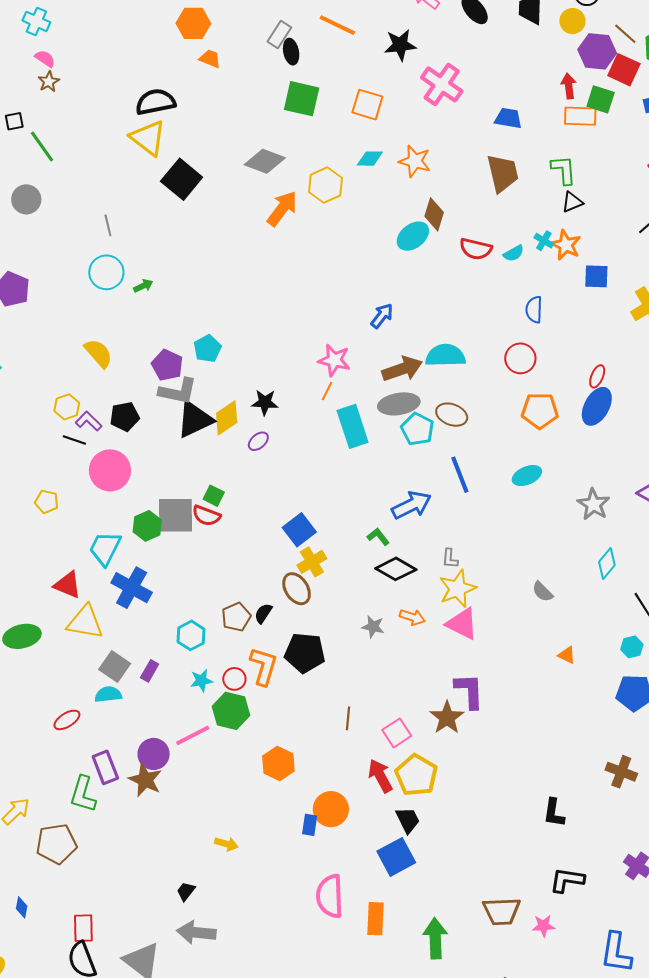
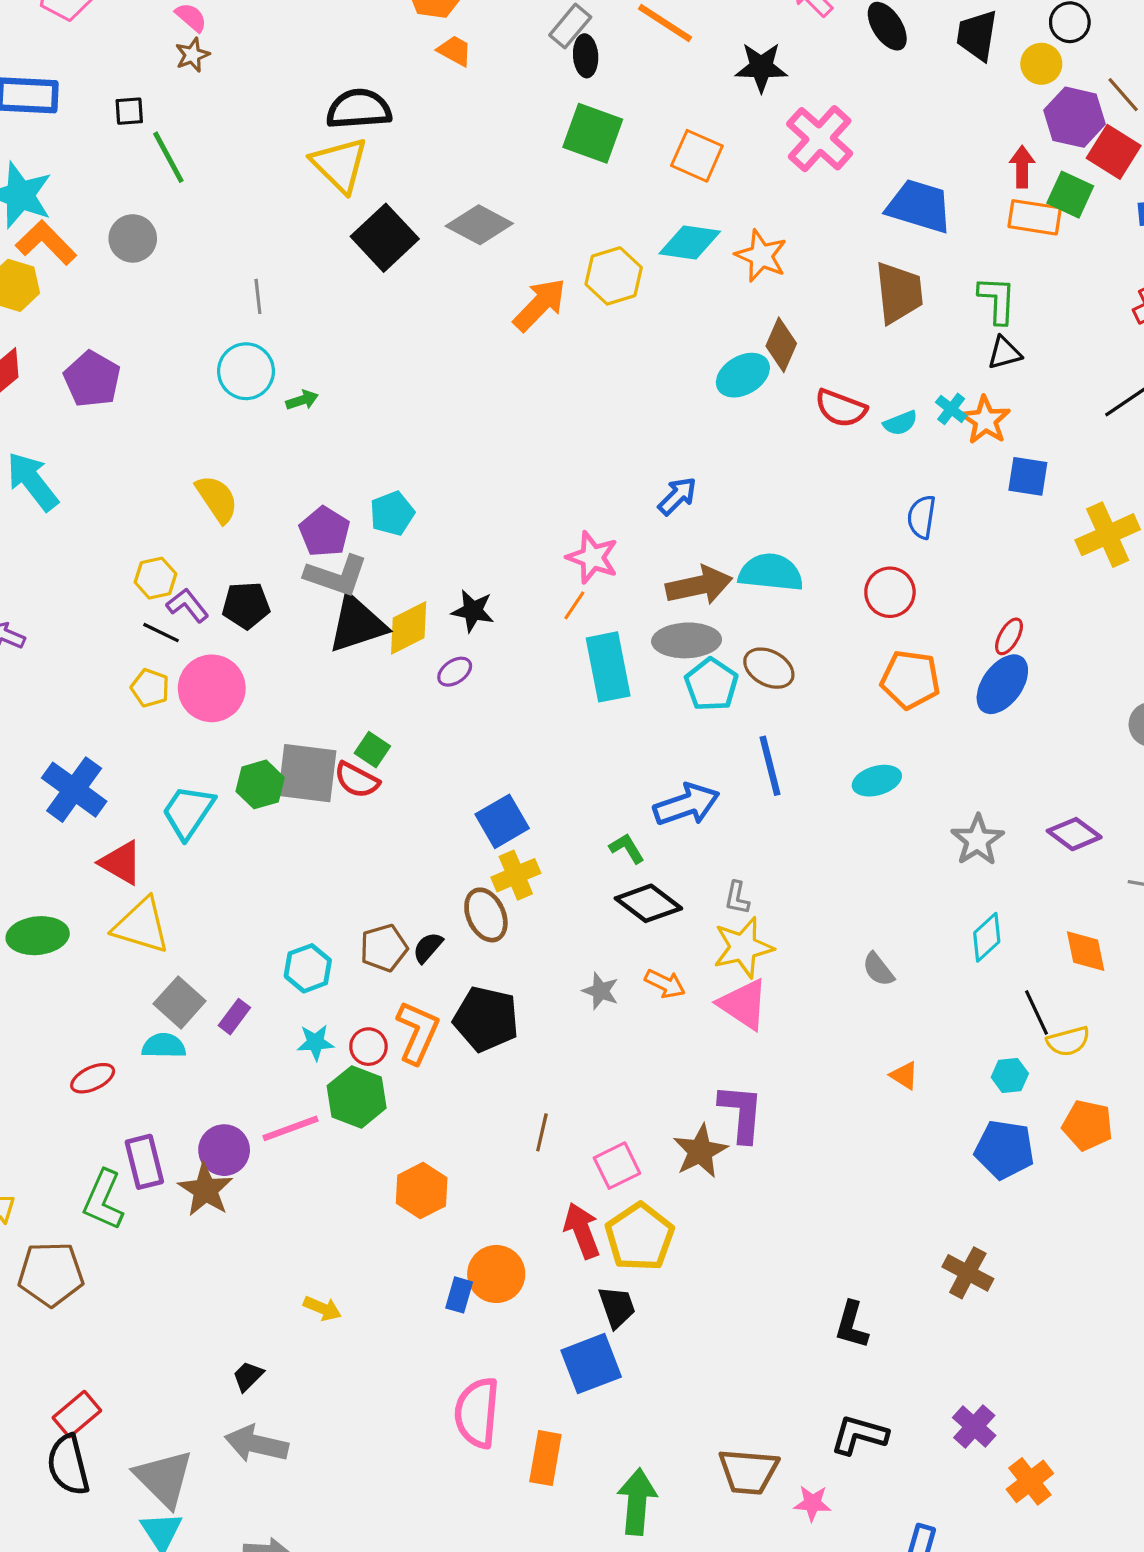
blue trapezoid: (508, 118) -> (919, 206), size x1.5
cyan diamond: (370, 159) -> (690, 243), size x1.4
gray diamond: (265, 161) -> (479, 225), moved
yellow pentagon: (47, 502) -> (150, 688), moved
blue cross: (132, 588) -> (74, 790), moved
red rectangle: (83, 928) -> (77, 1414), turned 44

